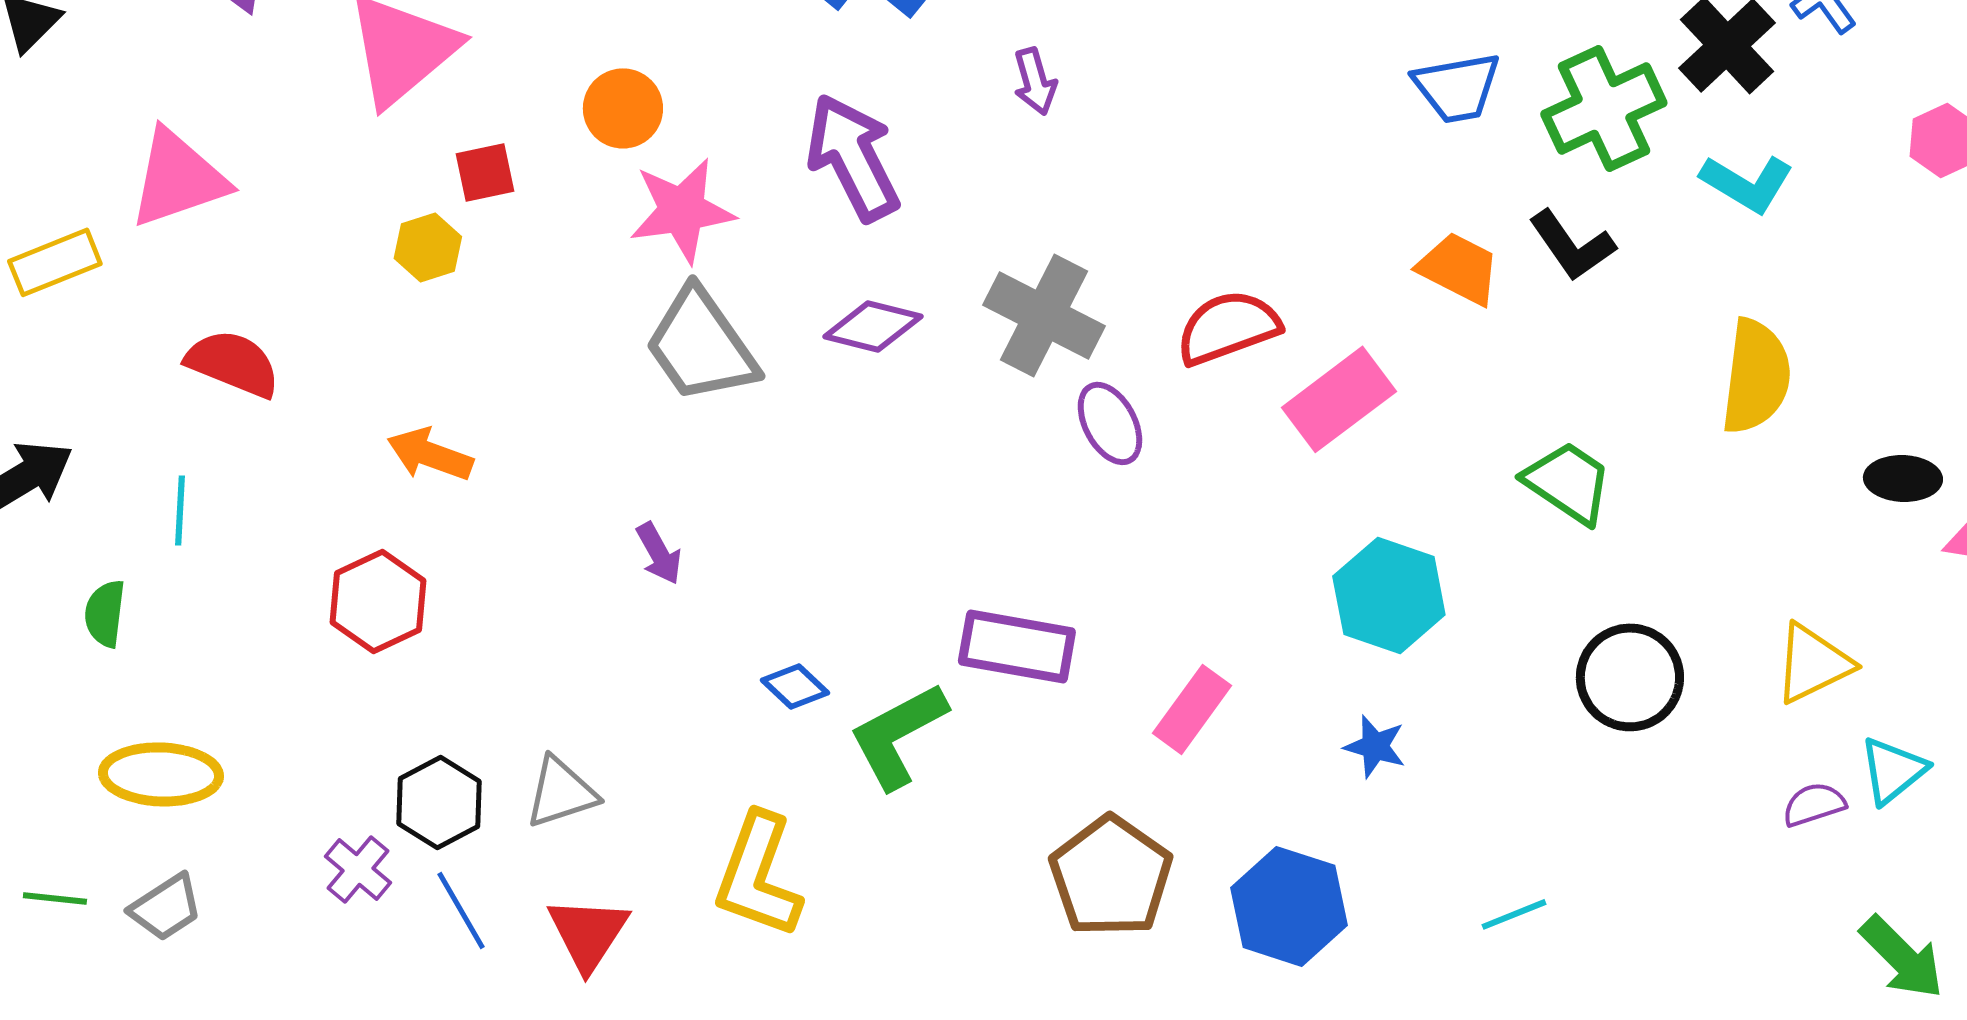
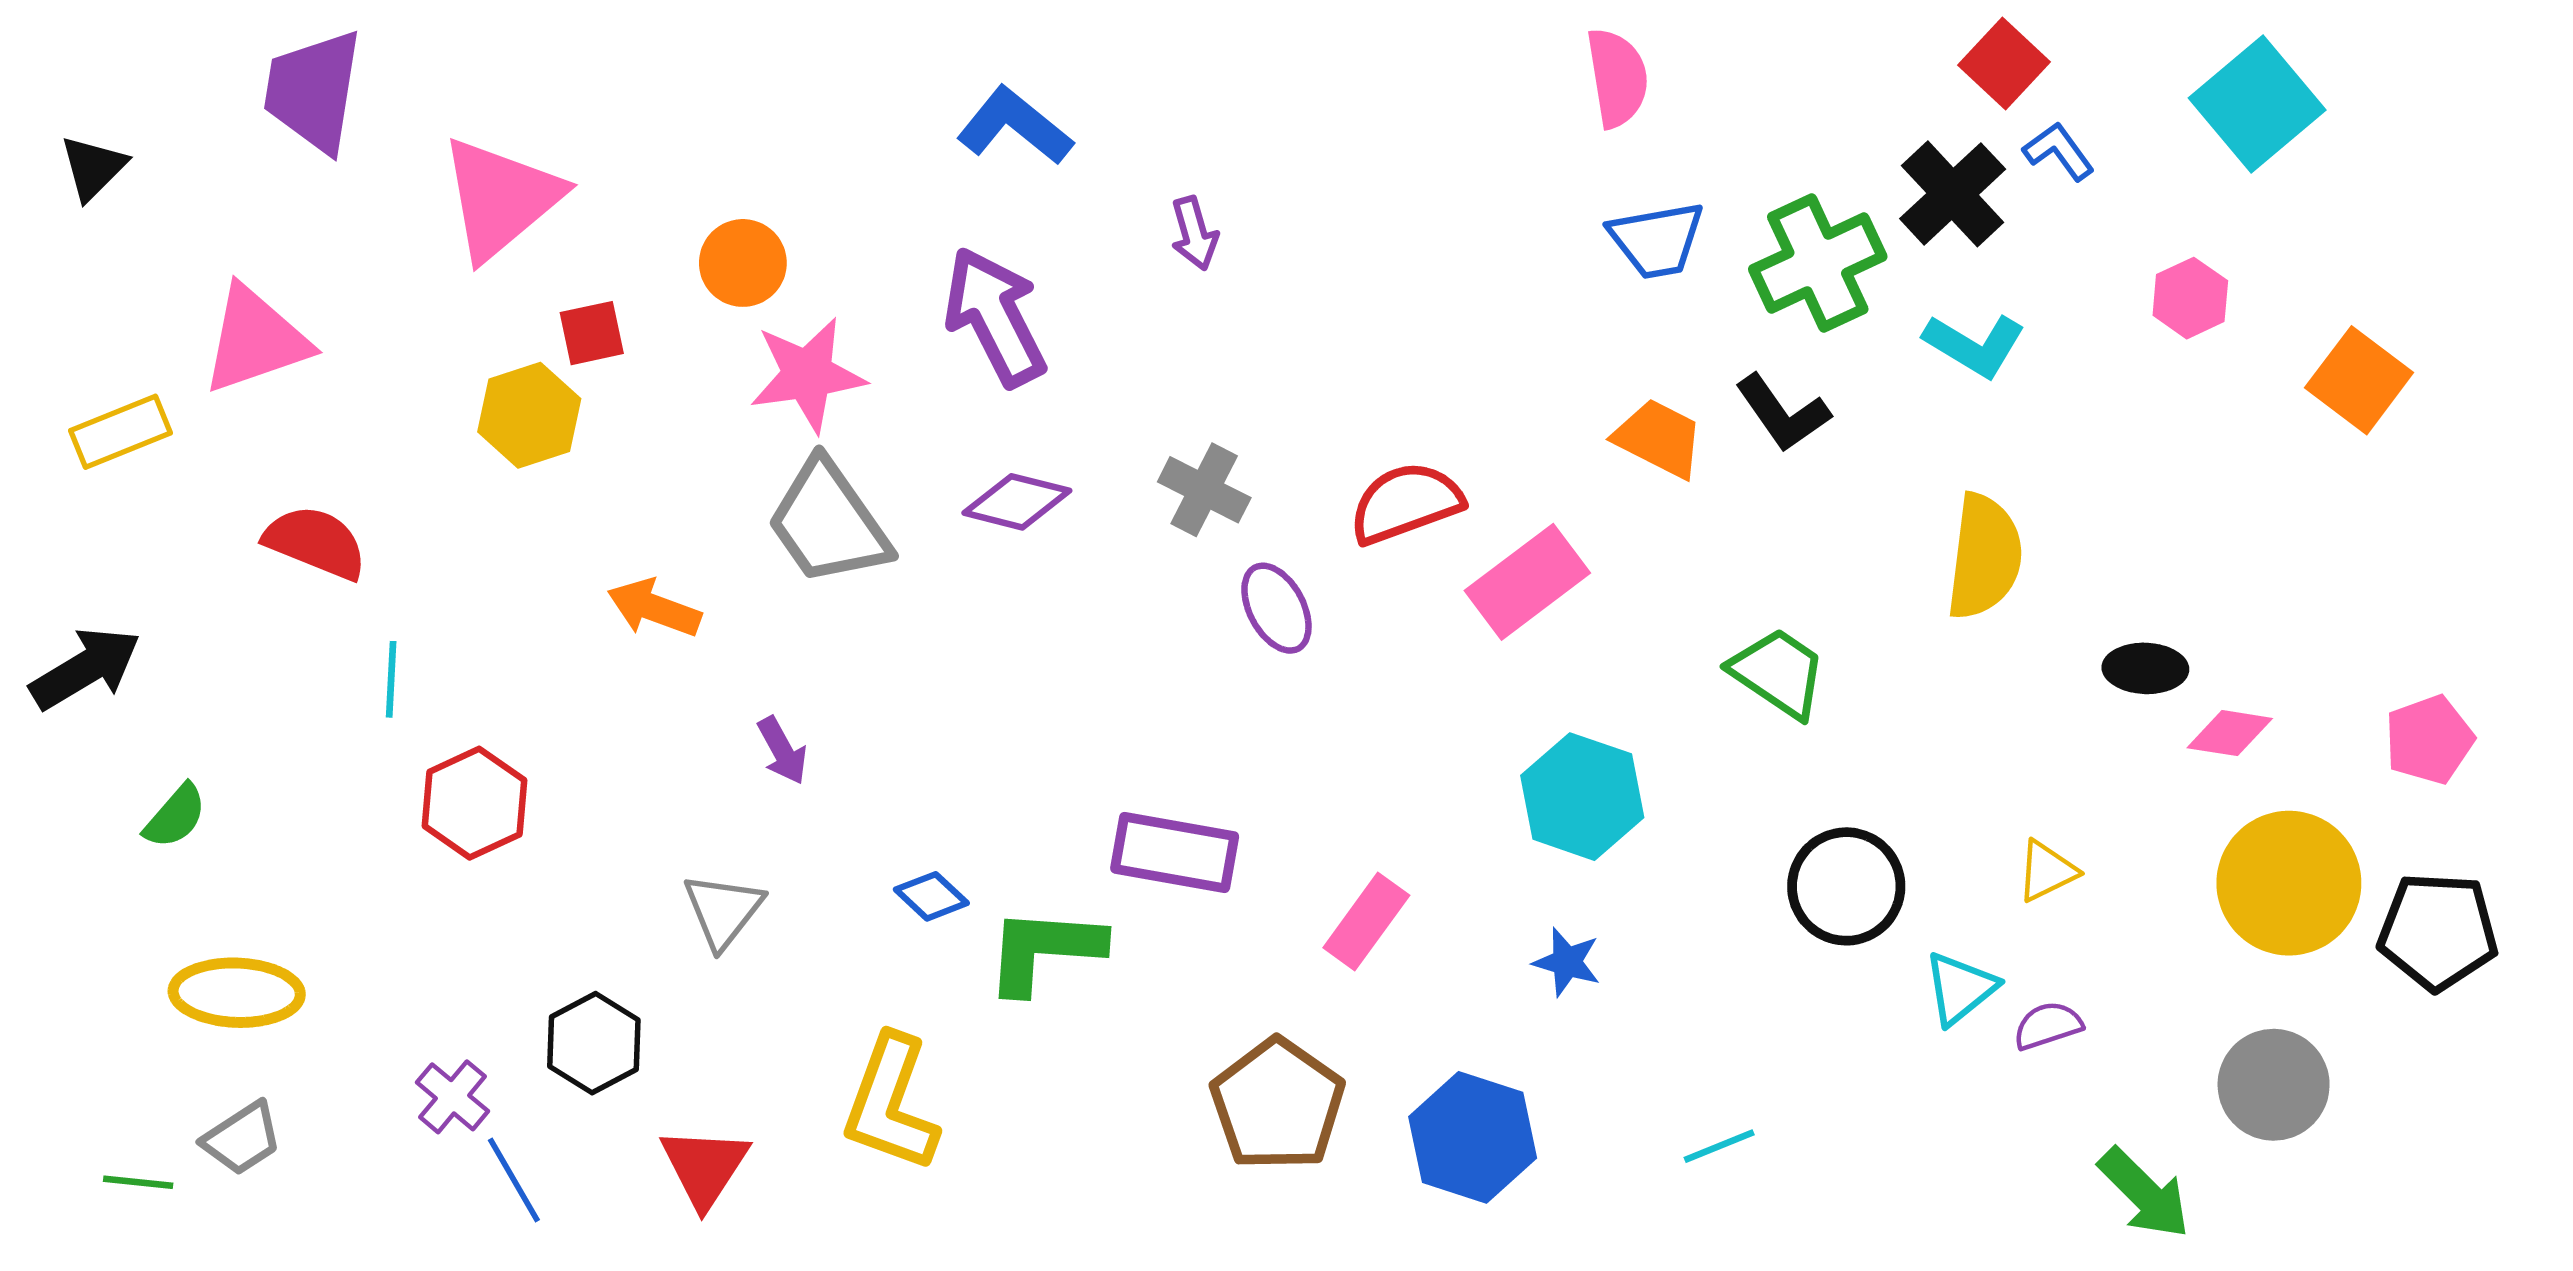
yellow hexagon: (428, 247) -> (529, 415), size x1.4
gray cross: (1044, 315) -> (1204, 490), size x0.7
orange arrow: (430, 454) -> (654, 608), moved
cyan line: (180, 510) -> (391, 679), moved
green semicircle: (105, 613) -> (175, 816), turned -146
yellow triangle: (1813, 663) -> (2047, 871), size x0.7
green L-shape: (898, 735) -> (1044, 950), turned 32
cyan triangle: (1893, 770) -> (1960, 988), moved
gray triangle: (561, 792) -> (723, 911), moved, turned -34
black hexagon: (439, 802) -> (594, 1043), moved
green line: (55, 898) -> (138, 1182), moved
blue line: (461, 910) -> (514, 1180), moved

